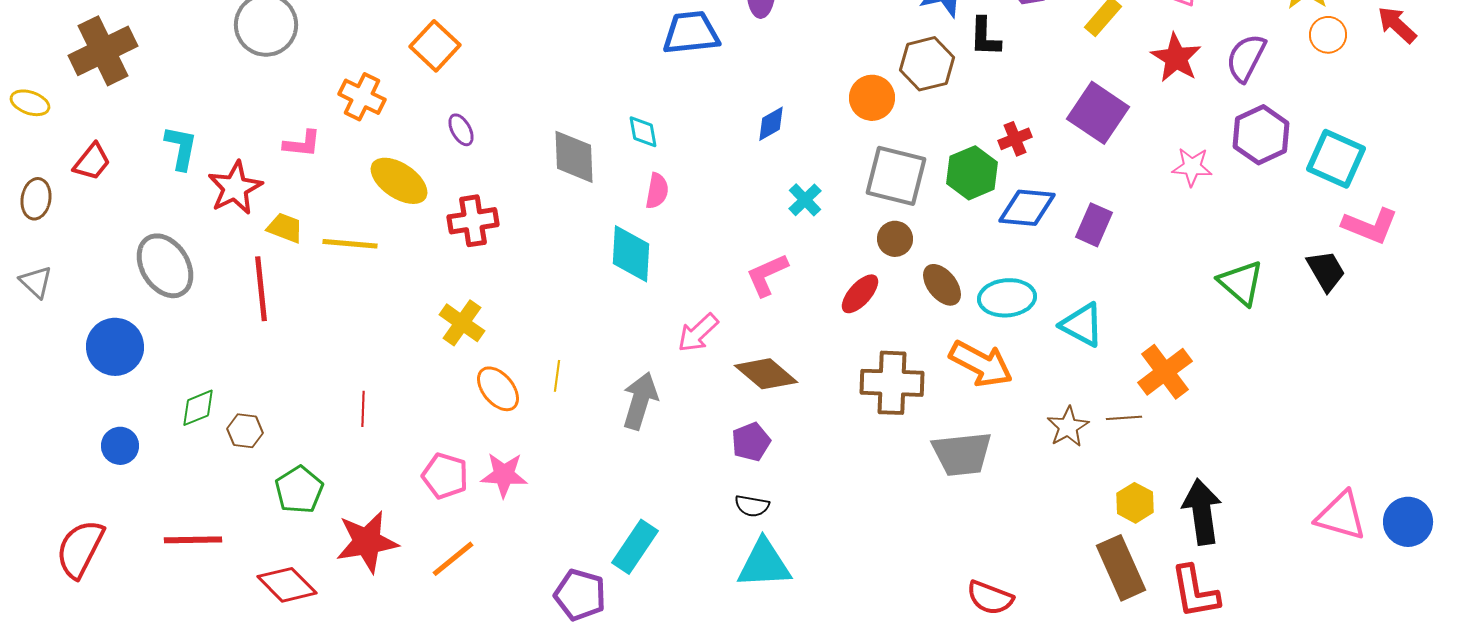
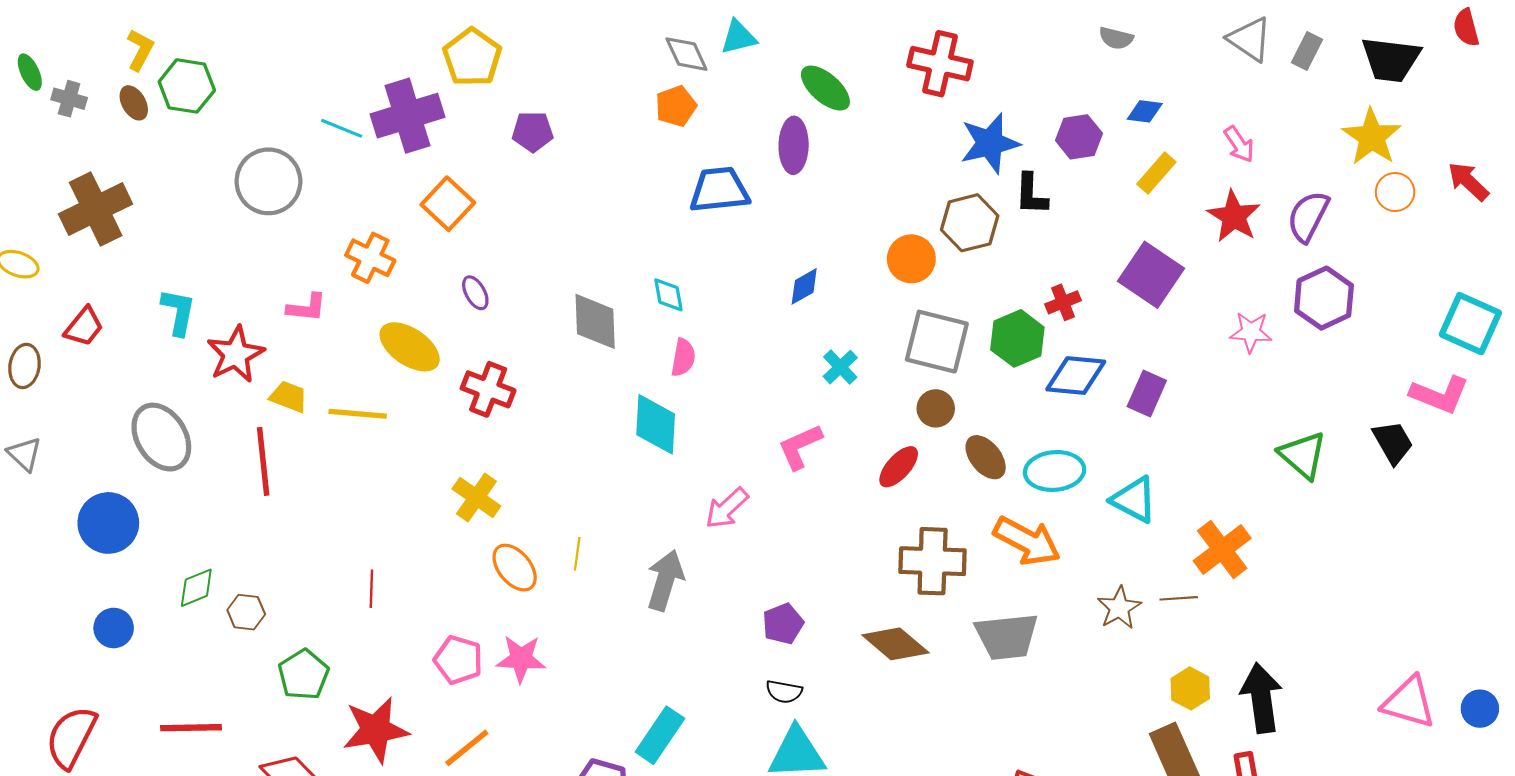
cyan square: (1336, 159) -> (1470, 324), moved
red cross: (473, 221) -> (488, 389), turned 30
brown diamond: (766, 374) -> (895, 644), moved
blue circle: (1408, 522) -> (1480, 709), size x0.7

